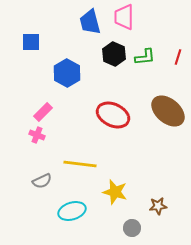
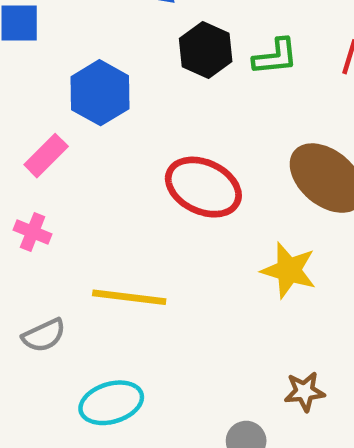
pink rectangle: (43, 112) -> (46, 156), moved
yellow star: (115, 192) -> (289, 270), moved

